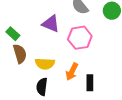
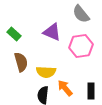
green rectangle: (13, 34) -> (14, 34), moved
orange arrow: (72, 72) -> (65, 88), moved, turned 114

